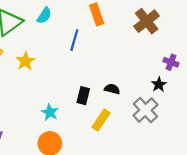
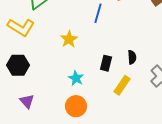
yellow star: (25, 61) -> (69, 39), moved
black semicircle: (112, 89) -> (132, 57), turned 72

